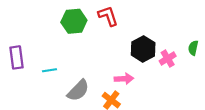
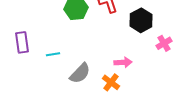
black hexagon: (143, 49) -> (141, 20), moved

